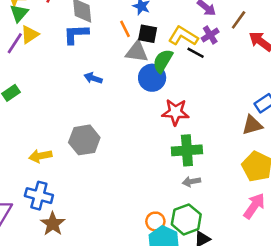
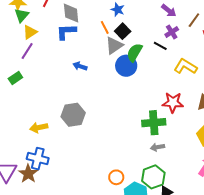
black square: (148, 34) -> (123, 31), turned 35
yellow L-shape: (183, 36) -> (185, 66), moved
purple line: (15, 43) -> (27, 51), moved
gray triangle: (137, 52) -> (114, 45), turned -42
red star: (175, 112) -> (173, 102), moved
orange circle: (155, 221) -> (116, 177), moved
brown star: (53, 224) -> (28, 174), moved

